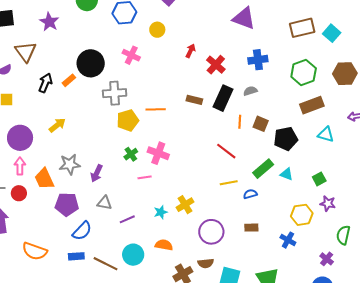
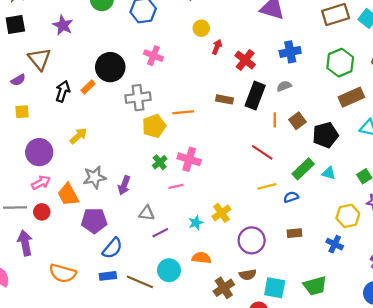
yellow circle: (157, 30) -> (201, 28), moved
brown square: (261, 124) -> (297, 121), turned 35
pink arrow: (20, 166) -> (41, 183), turned 66
gray triangle: (104, 203) -> (147, 213), moved

